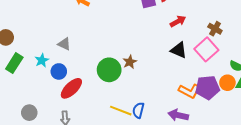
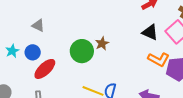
cyan star: (42, 60) -> (12, 51), moved
orange L-shape: (189, 91) -> (159, 59), moved

